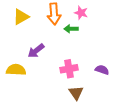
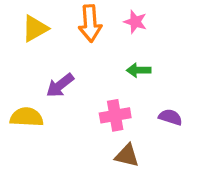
green arrow: (71, 29) -> (139, 70), moved
brown triangle: (76, 93) -> (127, 156), turned -42

